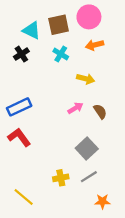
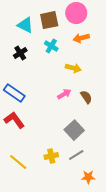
black cross: (21, 54) -> (20, 53), moved
blue rectangle: (19, 107) -> (14, 93), turned 60
yellow line: (24, 197) -> (18, 162), moved

